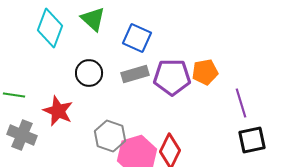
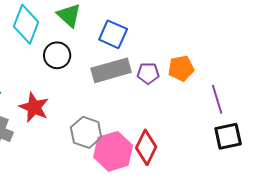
black circle: (89, 73) -> (57, 55), moved
gray rectangle: (135, 74) -> (111, 70), size x1.4
purple pentagon: (172, 77) -> (148, 73), size x0.6

